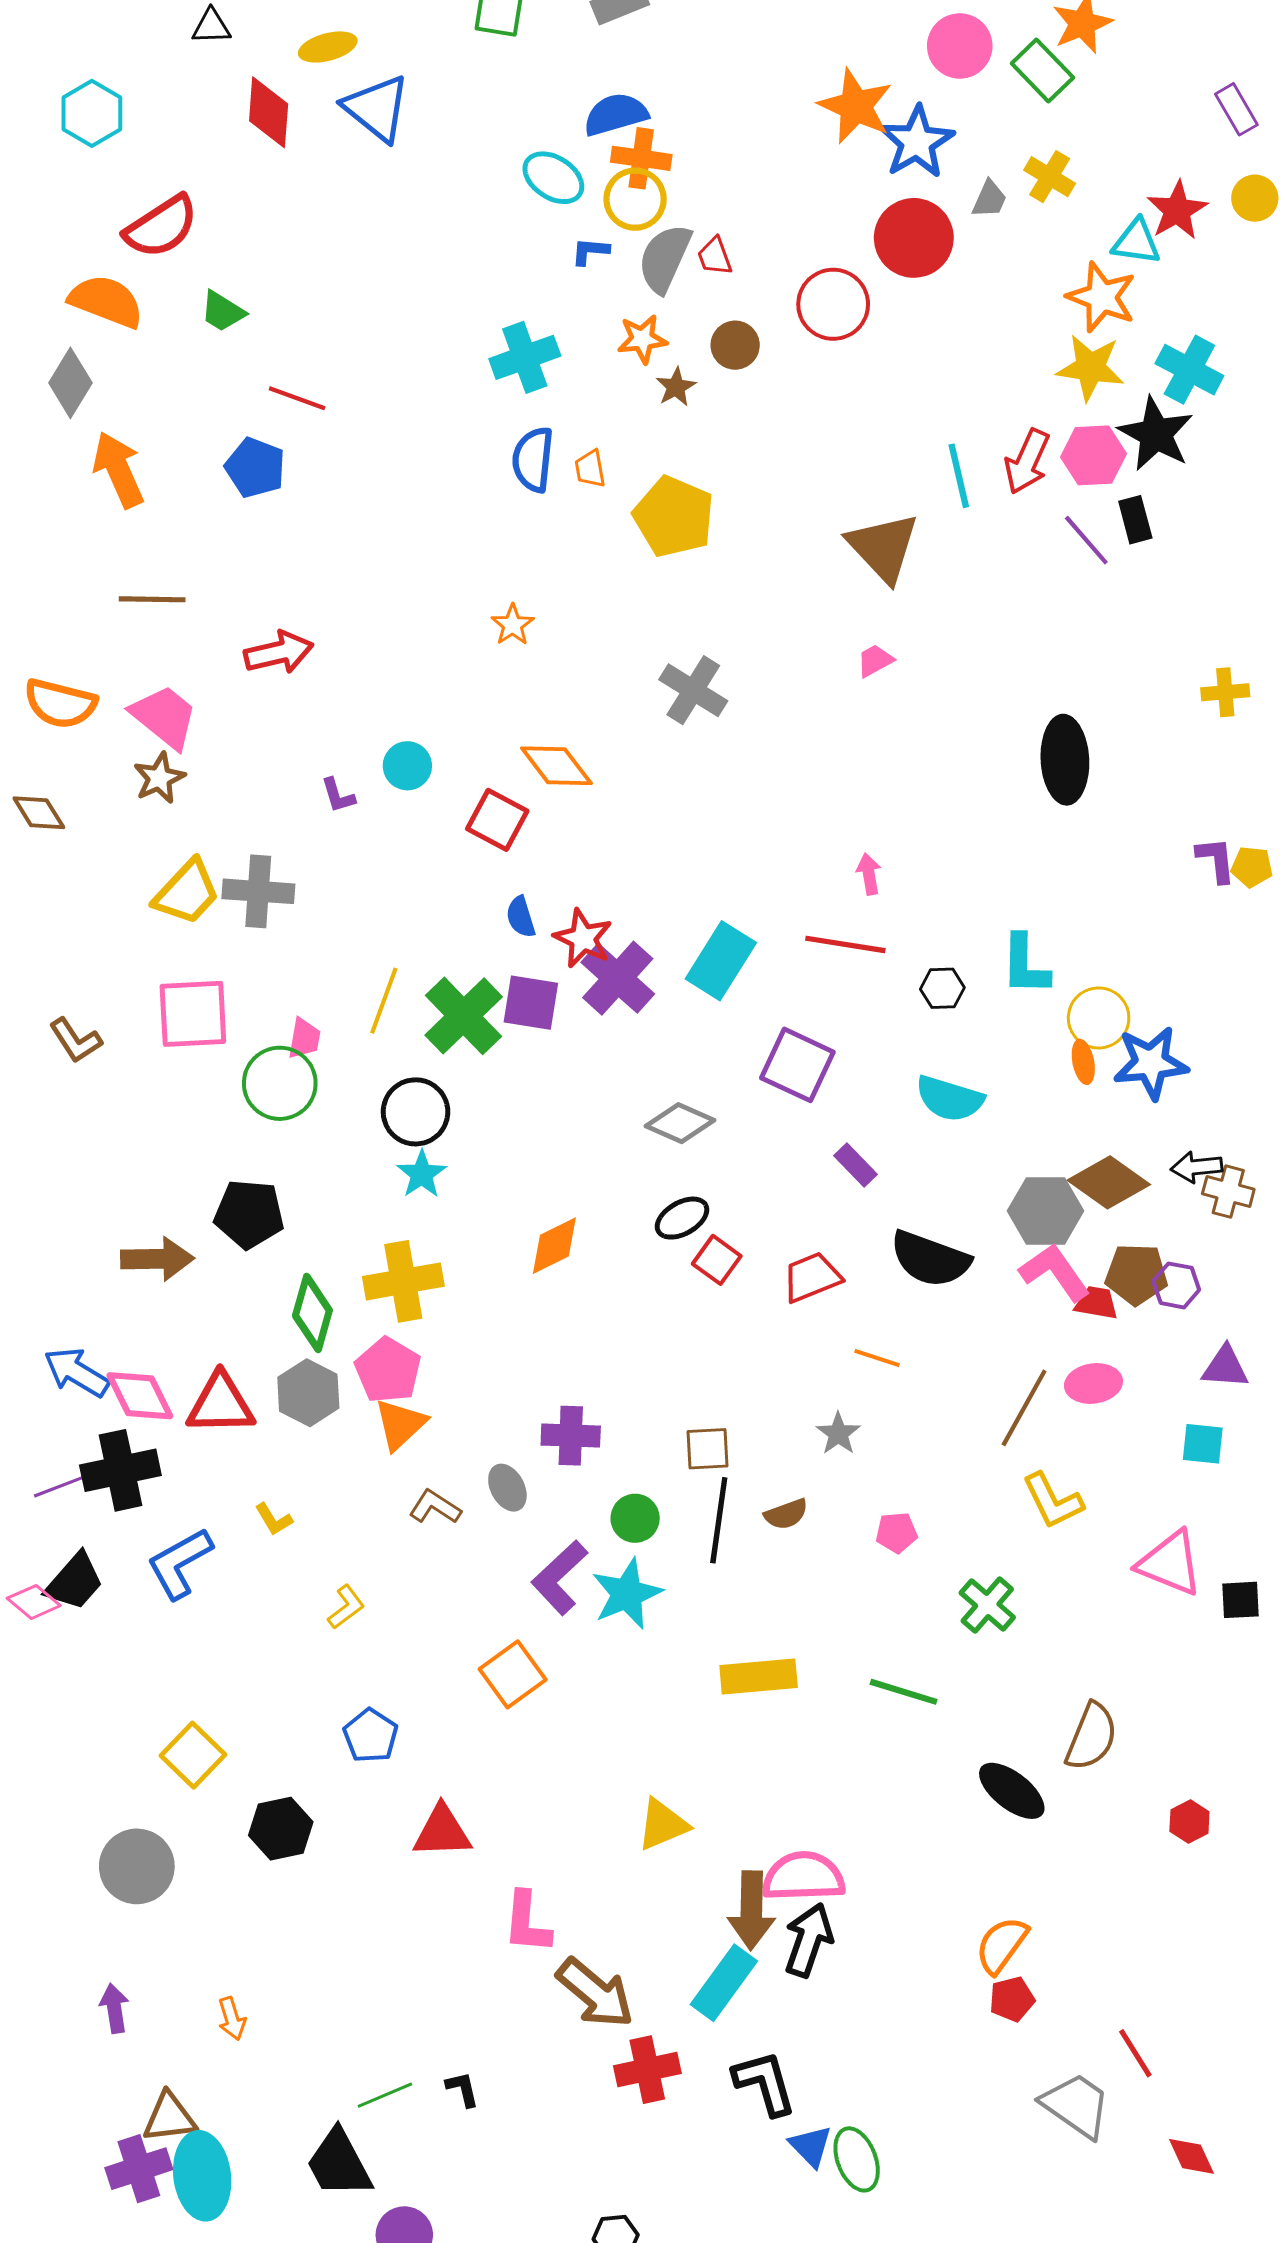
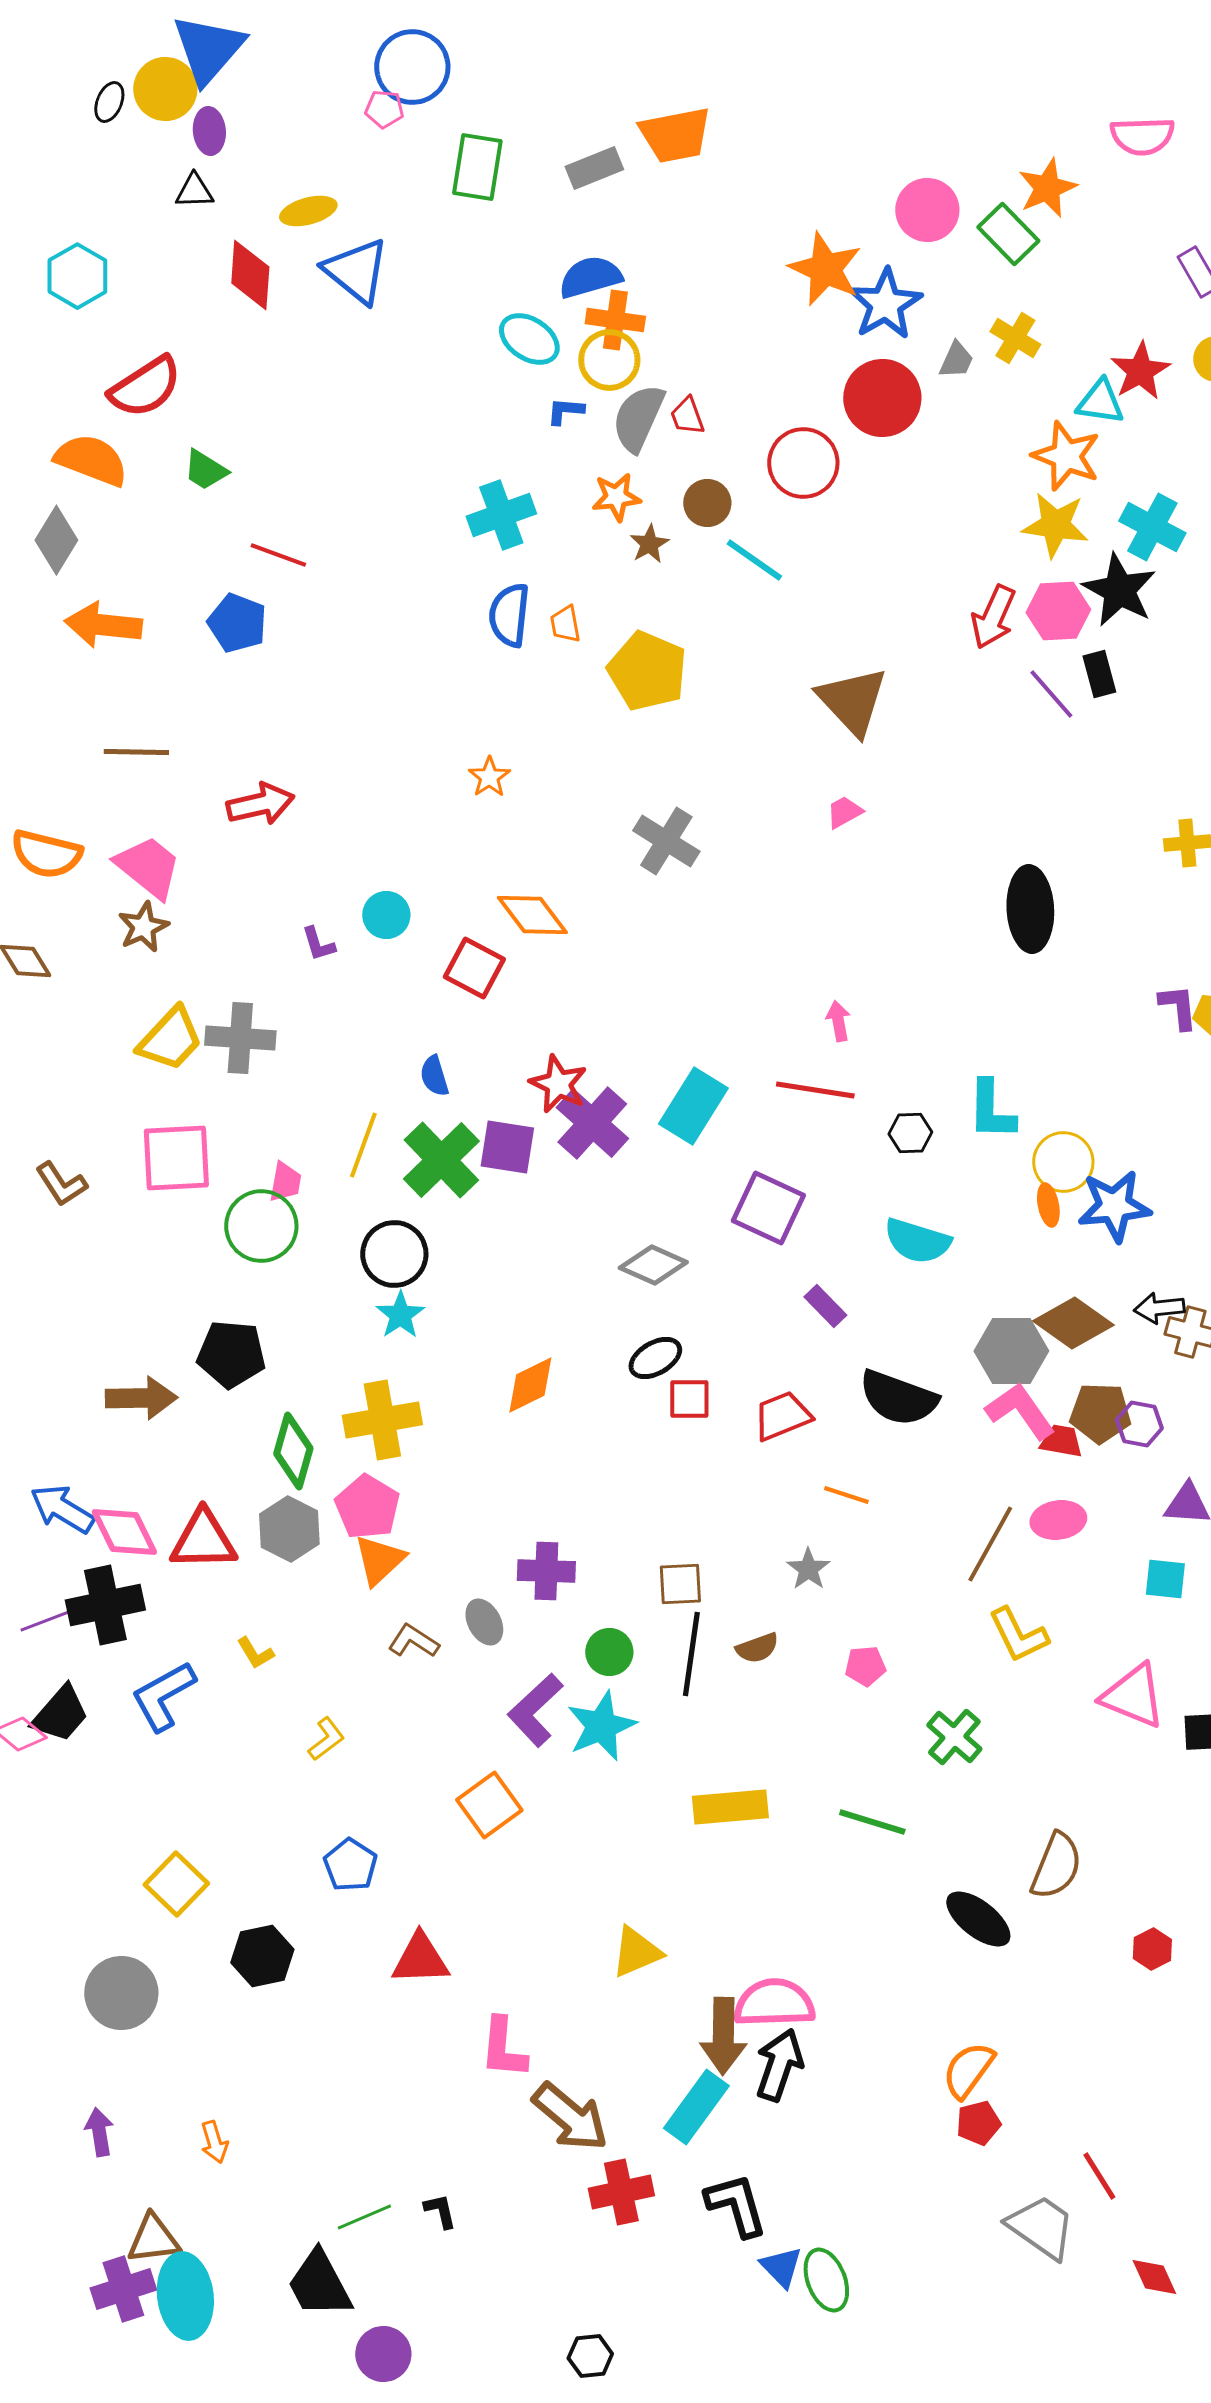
orange arrow: (118, 470) -> (103, 625), turned -60
cyan line: (959, 476) -> (754, 560), moved, turned -42
blue semicircle: (521, 917) -> (434, 1076), moved
red square: (717, 1260) -> (689, 1399), turned -36

